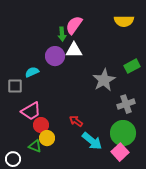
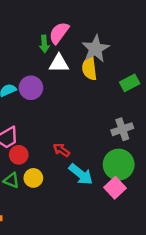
yellow semicircle: (124, 21) -> (89, 68), moved, turned 84
purple circle: (55, 56) -> (31, 88), moved
gray star: (104, 80) -> (96, 49), moved
yellow circle: (47, 138) -> (33, 178), moved

